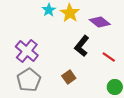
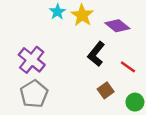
brown square: (69, 77) -> (106, 90), moved

